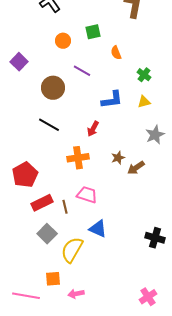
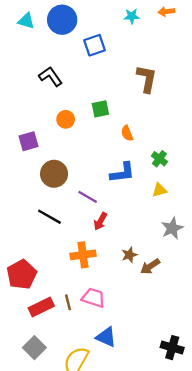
purple square: (19, 62) -> (29, 141), moved, turned 30
purple line: (82, 71) -> (88, 197), moved
blue L-shape: (112, 100) -> (122, 173), moved
brown line: (65, 207) -> (68, 302), moved
gray square: (47, 234) -> (34, 348), moved

